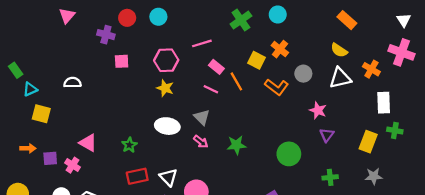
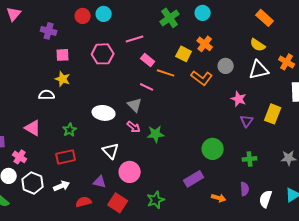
cyan circle: (158, 17) -> (104, 14), moved
red circle: (127, 18) -> (83, 16), moved
orange line: (236, 81) -> (166, 73), turned -42
white semicircle: (72, 83) -> (47, 95), moved
yellow star: (165, 88) -> (63, 79), moved
pink line: (211, 89) -> (147, 87), moved
yellow rectangle: (368, 142) -> (273, 114), moved
green star: (236, 145) -> (156, 134), moved
green circle: (289, 154) -> (213, 149), moved
pink cross: (72, 165) -> (20, 157), moved
red rectangle: (137, 176) -> (66, 157), moved
white triangle: (168, 177) -> (111, 151), moved

